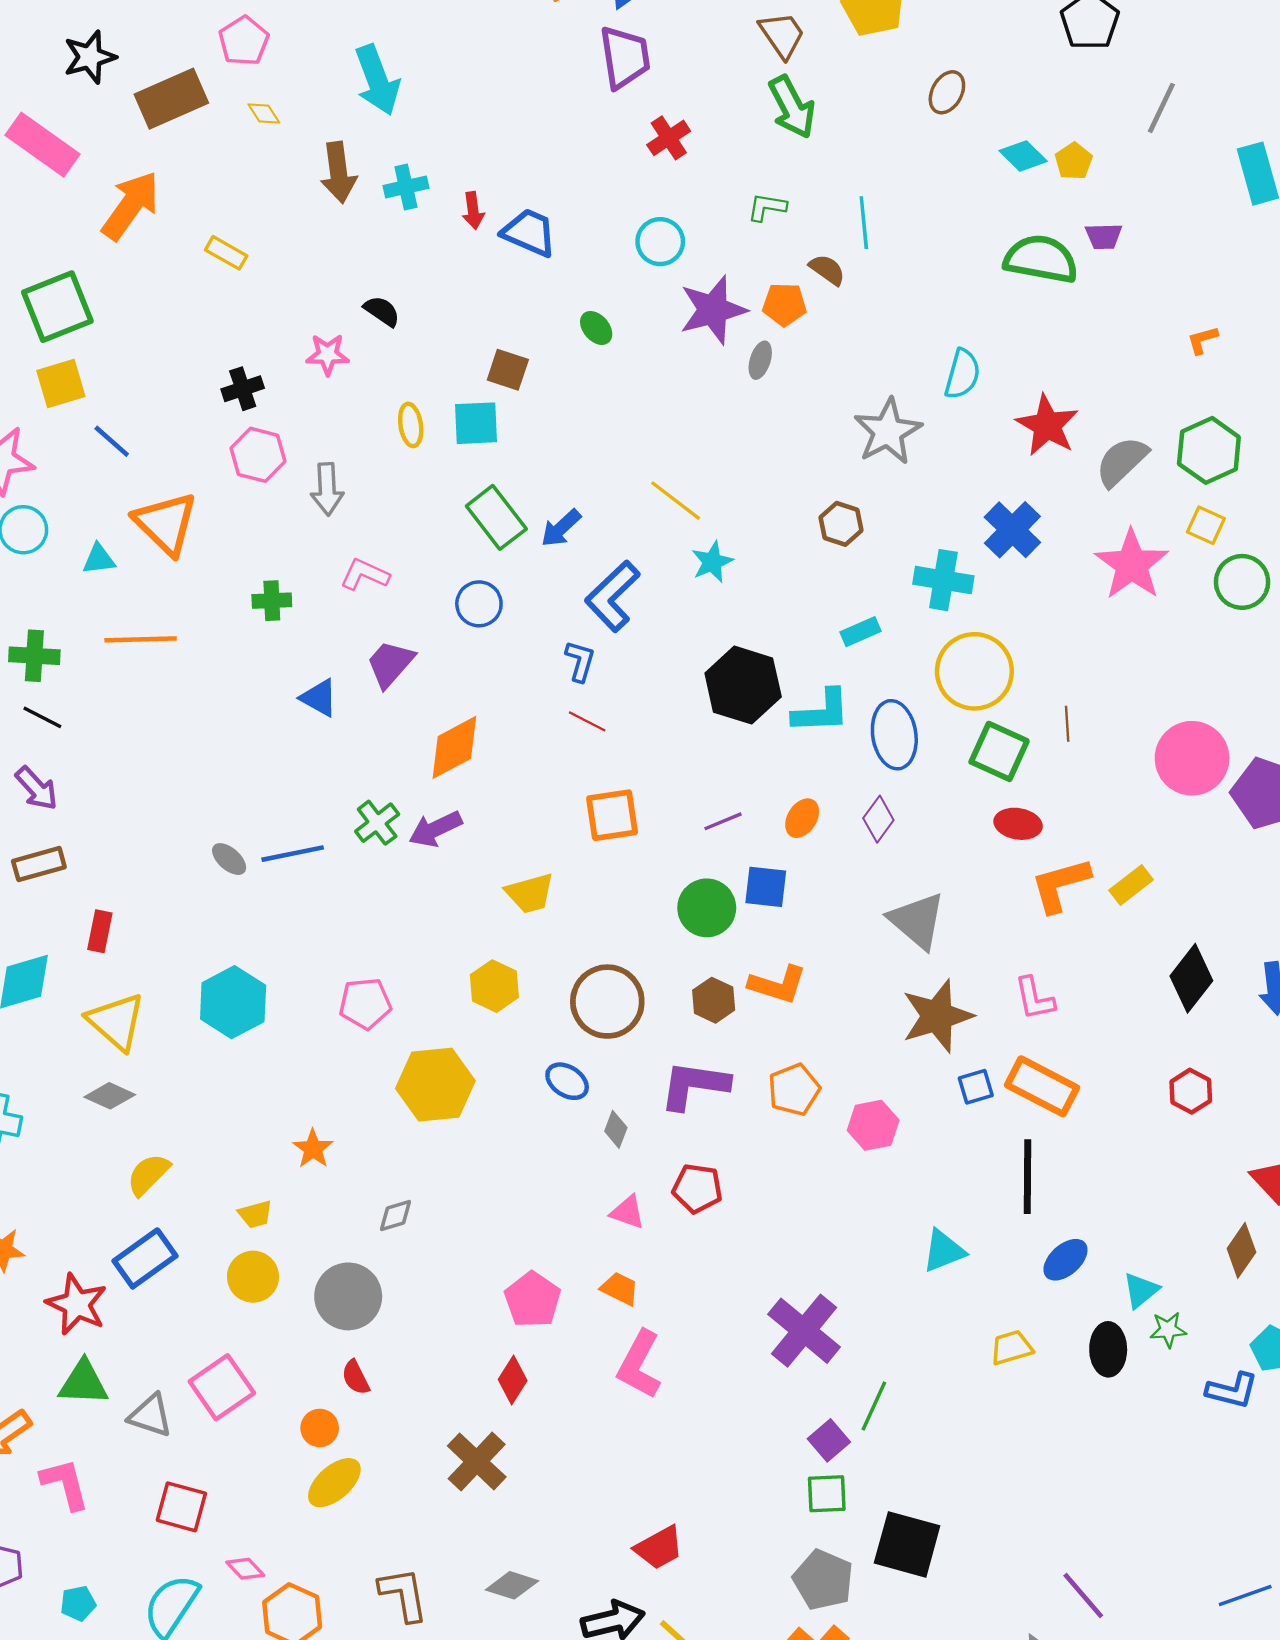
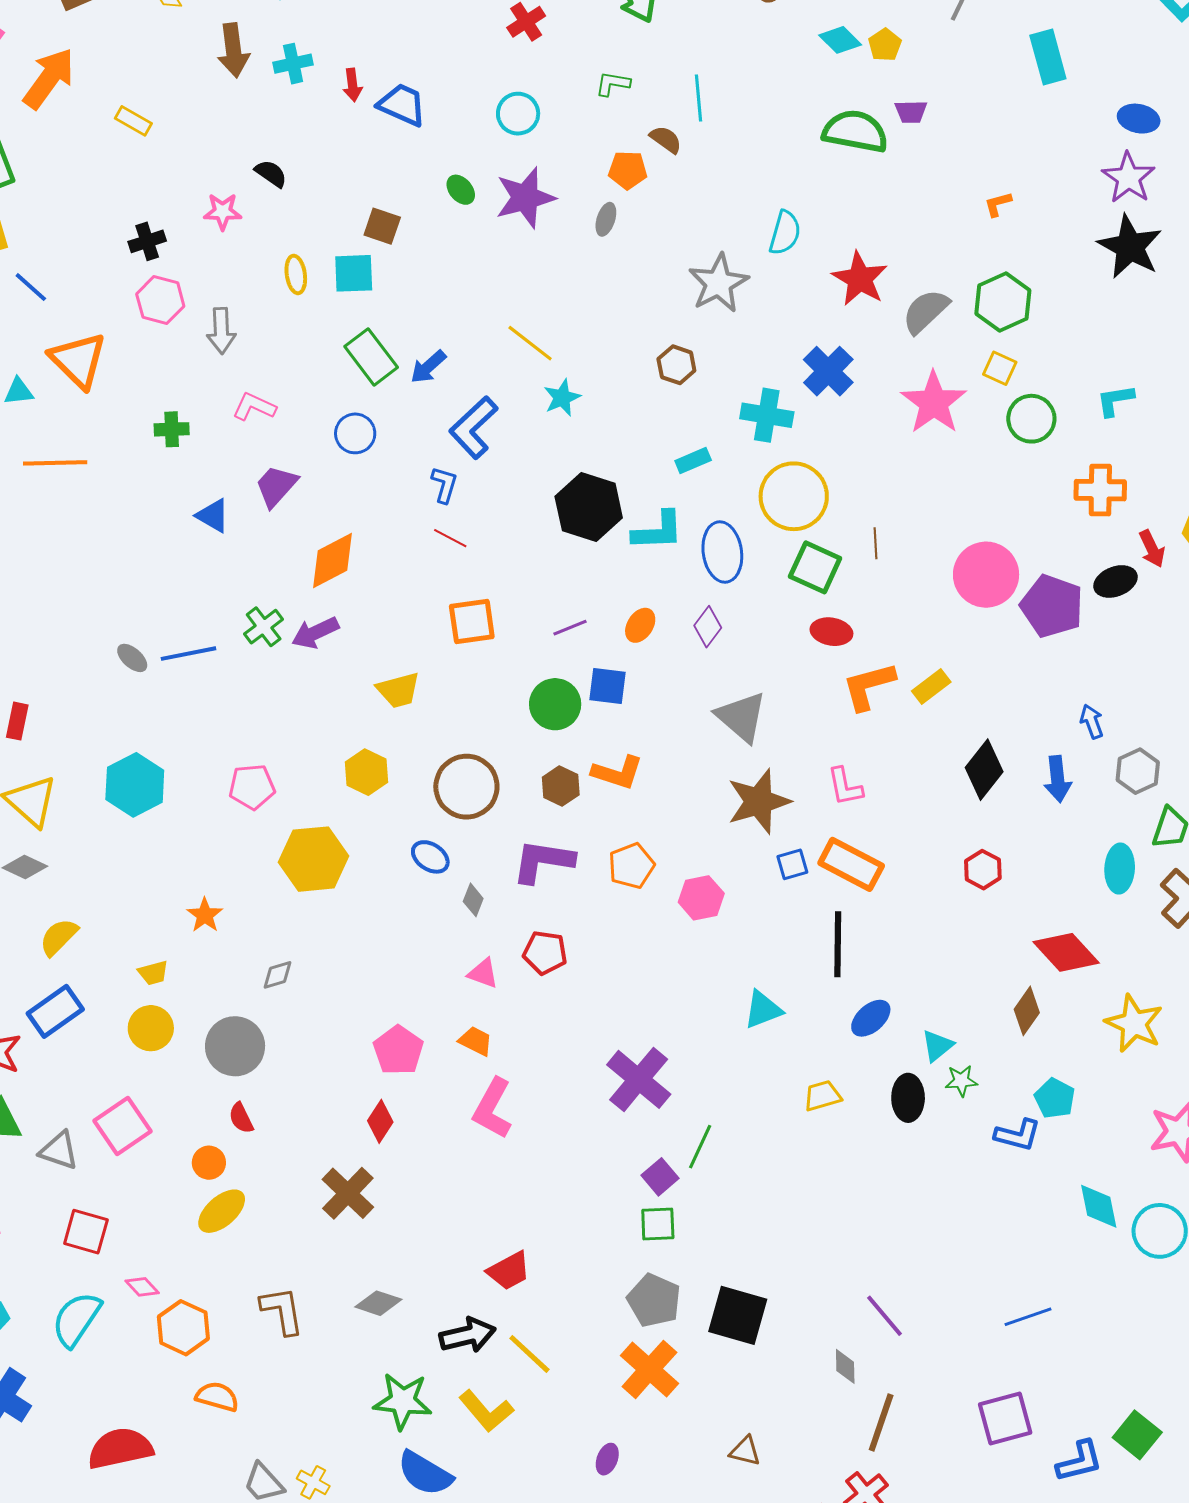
purple star: (713, 310) -> (525, 198), moved
black square: (907, 1544) -> (738, 1315), moved

